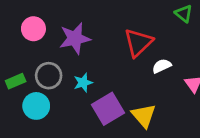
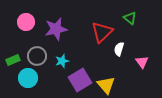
green triangle: (184, 14) -> (130, 18), moved
white semicircle: (162, 66) -> (119, 49), turned -48

